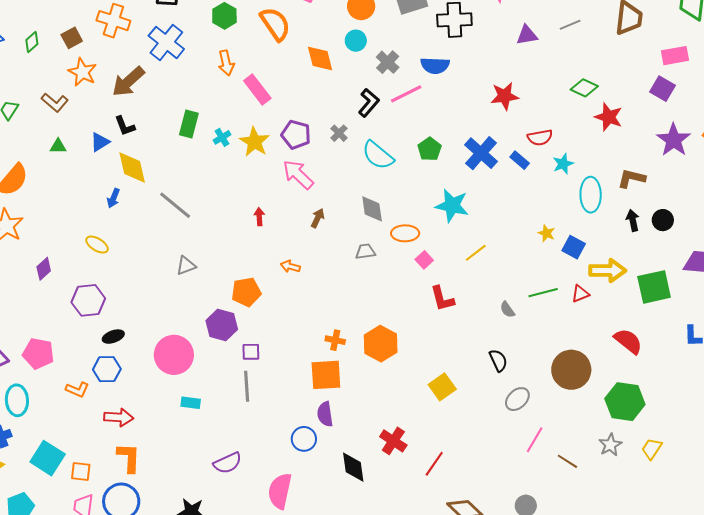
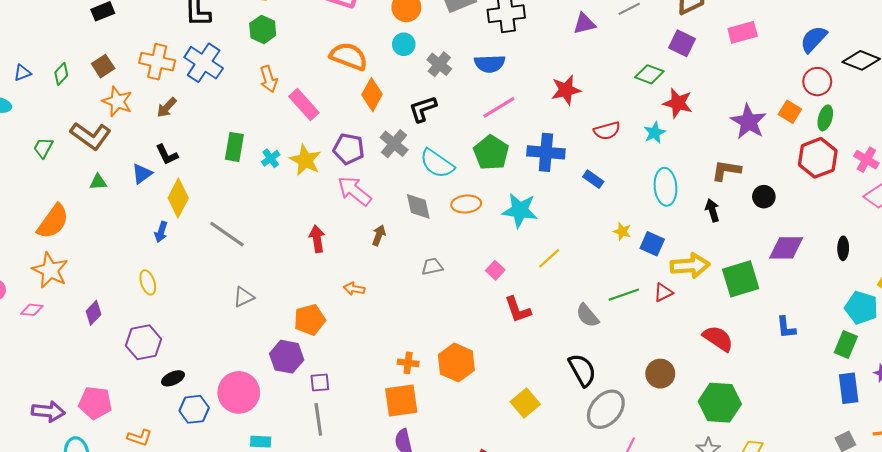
orange cross: (113, 21) -> (157, 62), moved
orange semicircle: (275, 24) -> (349, 56), moved, turned -30
orange diamond: (320, 58) -> (372, 95), moved, turned 48
brown arrow: (128, 82) -> (167, 107), size x0.6
purple square: (663, 89) -> (682, 43), moved
pink line: (406, 94) -> (499, 107), moved
brown L-shape: (55, 102) -> (91, 136), size x1.4
black L-shape: (369, 103) -> (423, 109), turned -144
gray cross: (339, 133) -> (394, 144), size x1.5
green pentagon: (430, 149) -> (491, 153), size x1.4
blue cross: (481, 153) -> (546, 152), turned -32
blue rectangle: (520, 160) -> (593, 179), moved
cyan star: (563, 164) -> (655, 133), moved
yellow diamond: (132, 168) -> (178, 198), turned 45
brown L-shape: (631, 178) -> (726, 170), moved
gray diamond: (372, 209) -> (418, 206), moved
red arrow: (259, 217) -> (317, 239), size x1.4
black circle: (663, 220) -> (764, 197), moved
orange ellipse: (405, 233) -> (466, 204), moved
yellow ellipse: (97, 245) -> (148, 282), turned 45
gray semicircle: (507, 310) -> (587, 316), size x1.4
black semicircle: (498, 360) -> (582, 370), size x1.4
blue hexagon: (107, 369) -> (194, 409), moved
brown circle: (571, 370) -> (660, 374), size x0.7
gray ellipse: (517, 399) -> (606, 409), size x1.5

